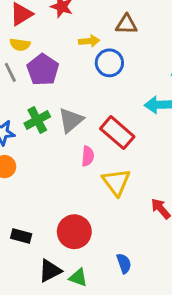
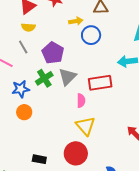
purple pentagon: (43, 70) -> (53, 53), moved
red rectangle: (117, 133) -> (100, 83), turned -45
yellow triangle: (116, 182) -> (85, 126), moved

